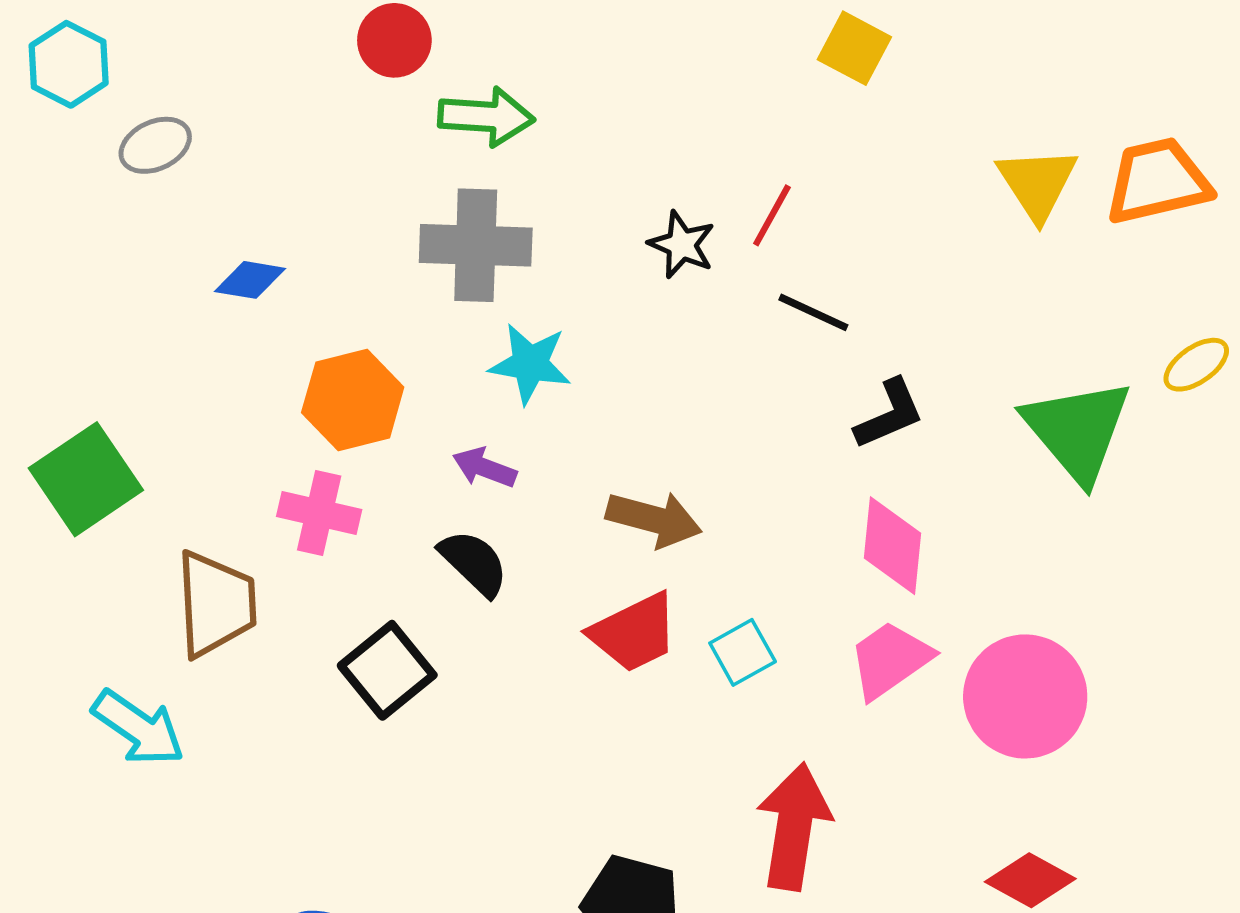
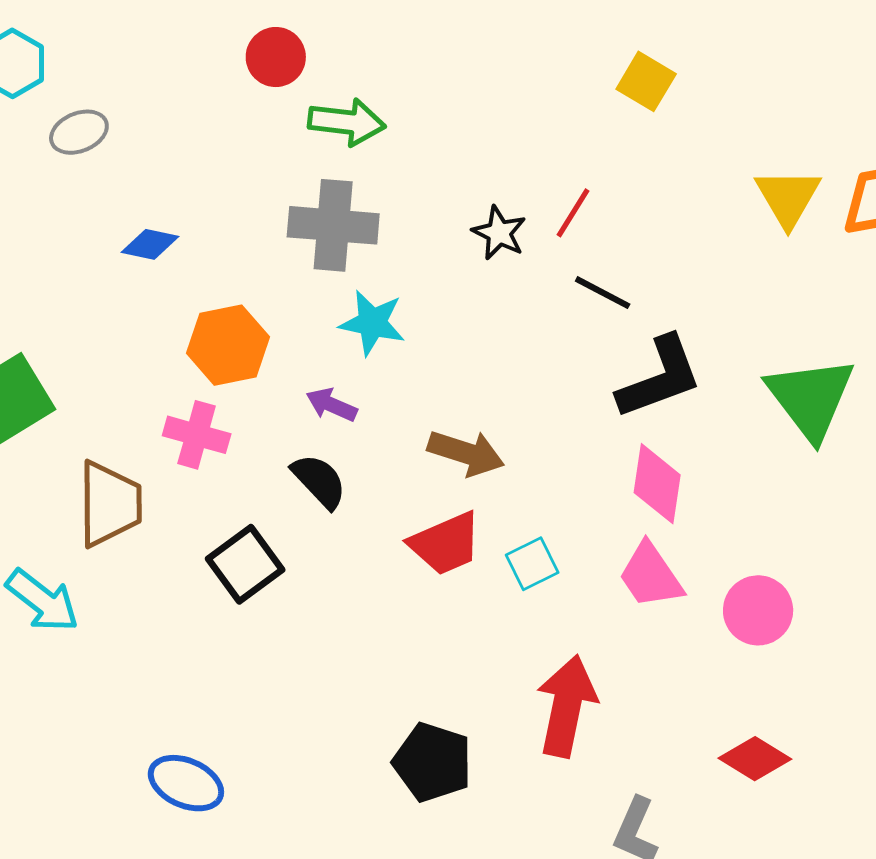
black L-shape: (889, 414) -> (660, 378), size x1.5
pink trapezoid: (890, 660) -> (651, 575), turned -92
pink circle: (1025, 696) -> (758, 610), size x0.7

